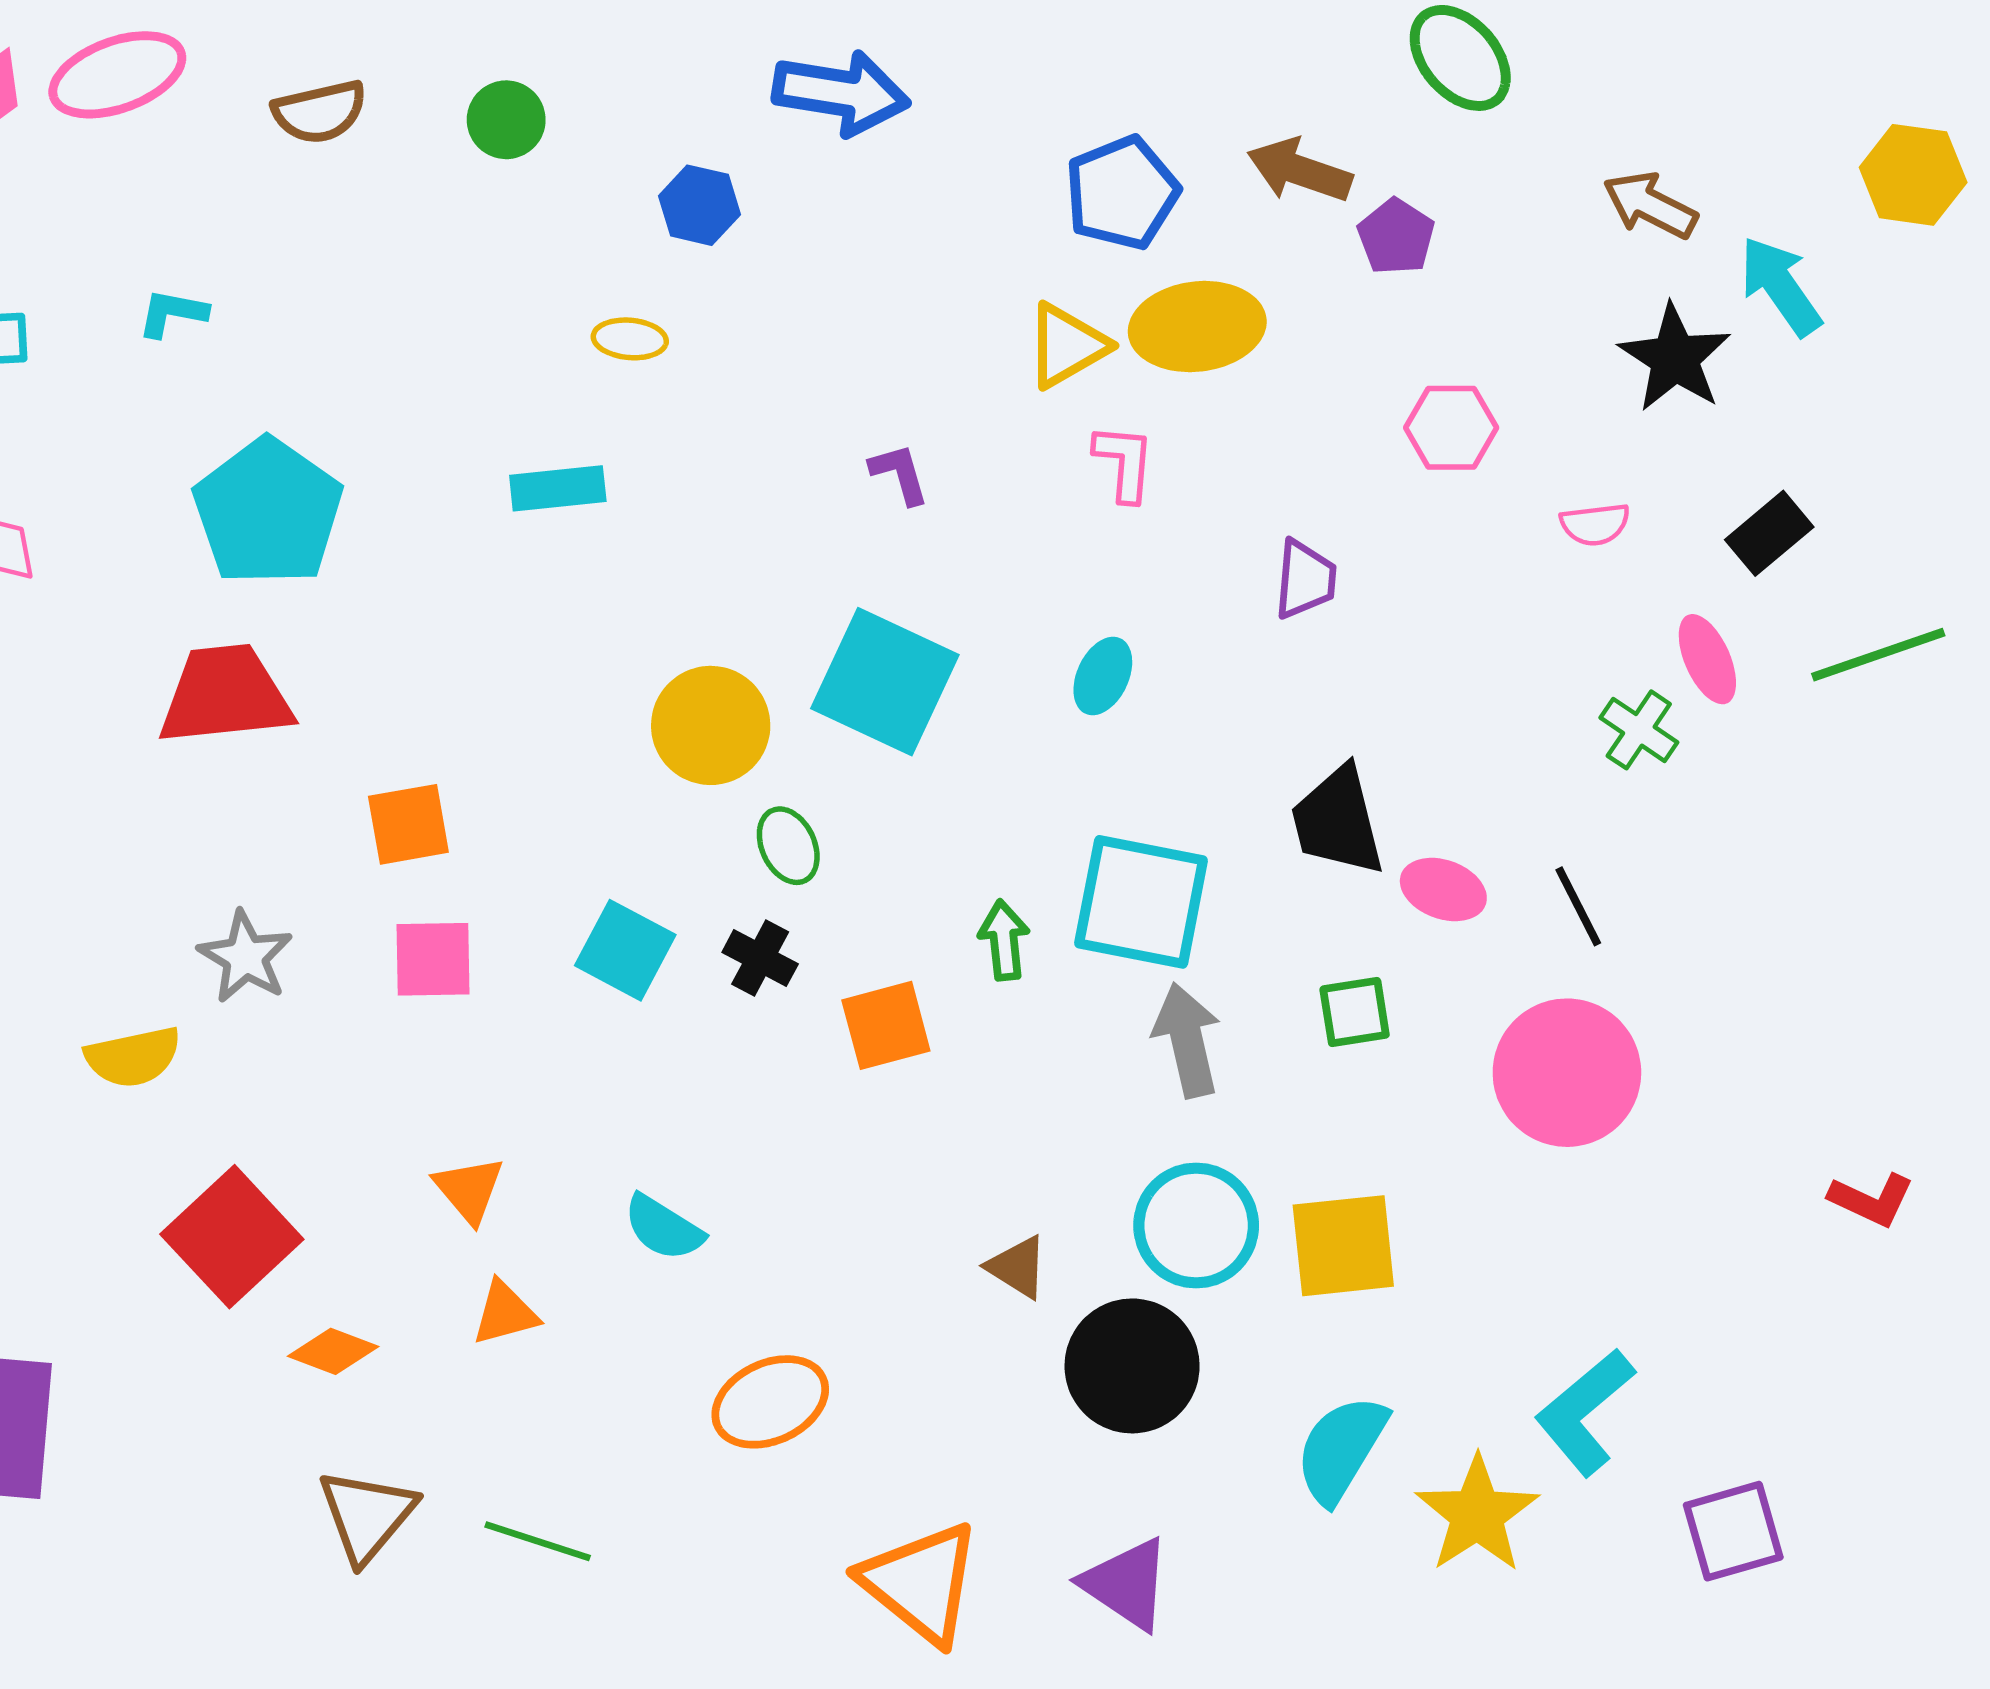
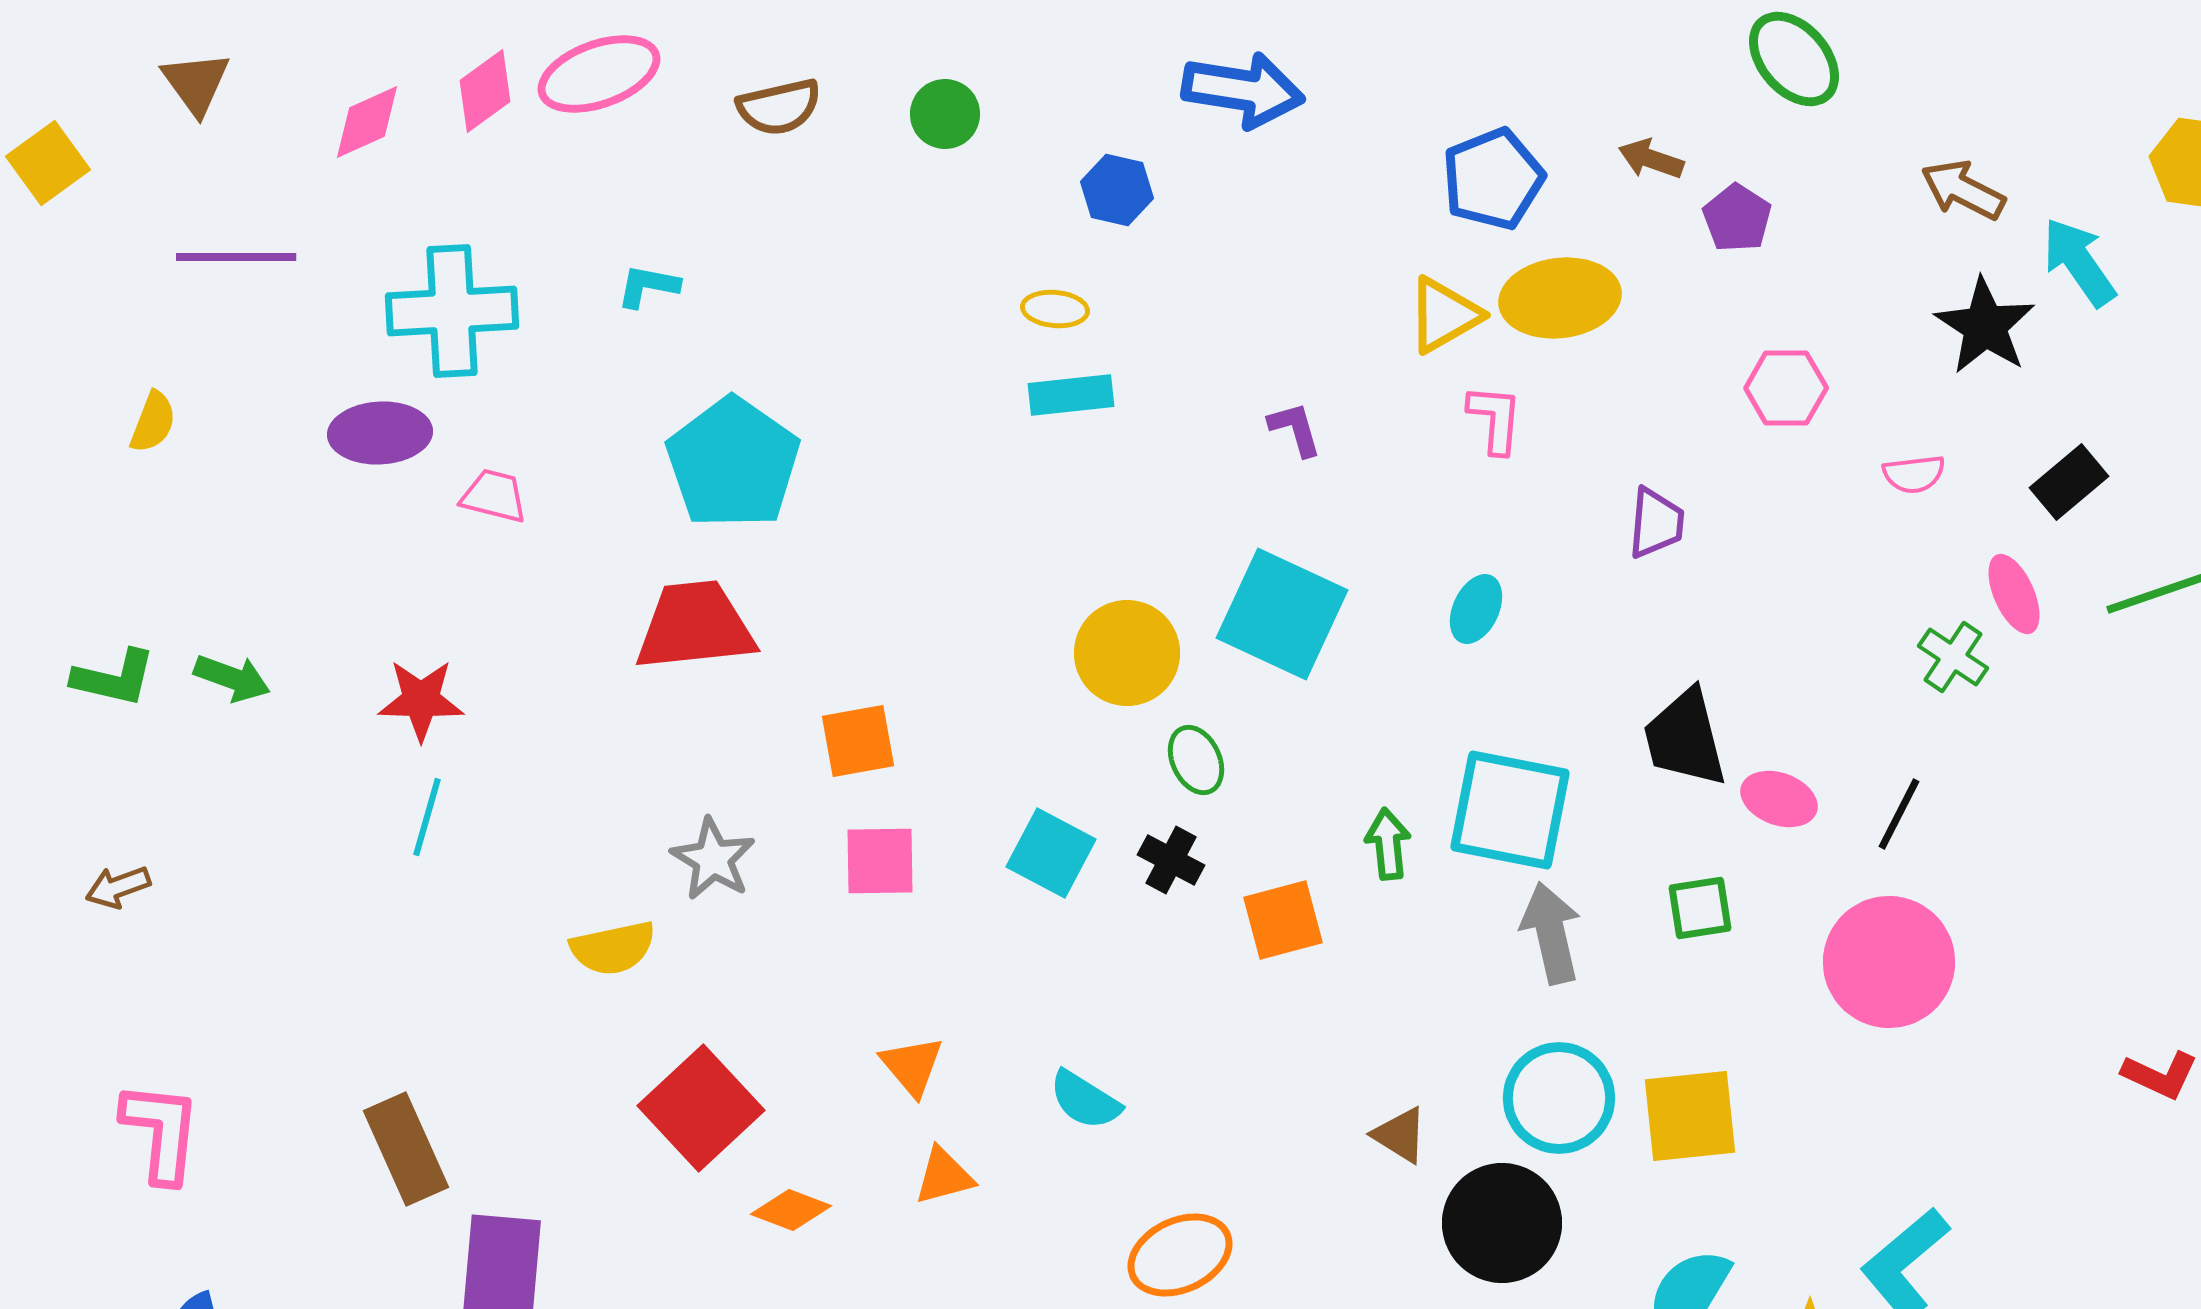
brown arrow: (1299, 170) -> (1651, 159), size x0.7
cyan rectangle: (558, 488) -> (1071, 395), moved
black line: (1578, 906) -> (1899, 814), turned 54

